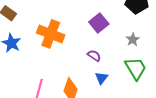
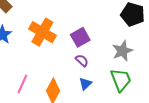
purple square: (99, 23) -> (80, 37), moved
gray star: (133, 40) -> (122, 51), size x1.5

